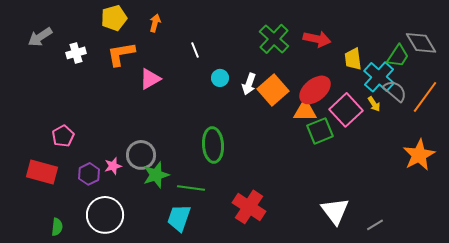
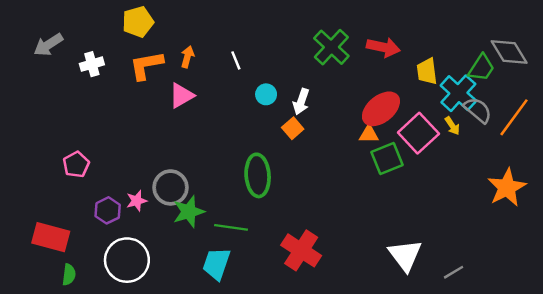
orange arrow: (155, 23) -> (187, 57), moved
orange square: (273, 90) -> (293, 128), moved, size x0.6
orange triangle: (305, 111) -> (369, 134), size x0.7
red rectangle: (42, 172) -> (51, 237), moved

